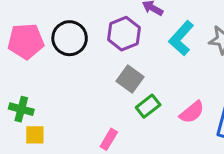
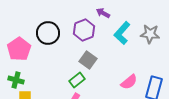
pink pentagon: (26, 41) -> (19, 49), moved, turned -30
green rectangle: (148, 106) -> (77, 80), moved

